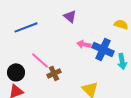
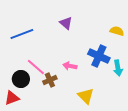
pink arrow: (84, 44) -> (70, 66), moved
black circle: (16, 72) -> (21, 79), moved

